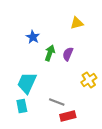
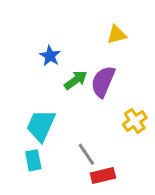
green arrow: (50, 53) -> (76, 80), turned 35
purple semicircle: (68, 54) -> (103, 82), size x1.5
gray line: (57, 102) -> (86, 154), turned 35

